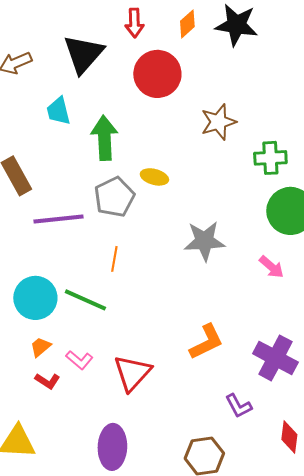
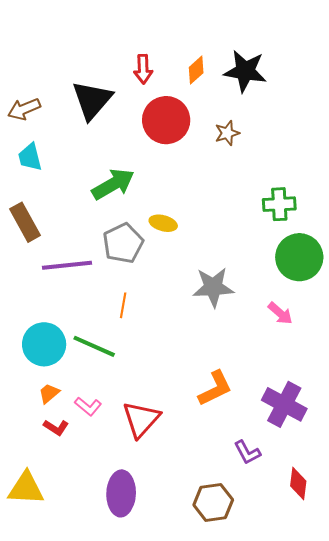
cyan trapezoid: (58, 111) -> (30, 157), moved
brown star: (218, 122) -> (227, 133), moved, size x0.7
green arrow: (104, 138) -> (113, 184), turned 63

